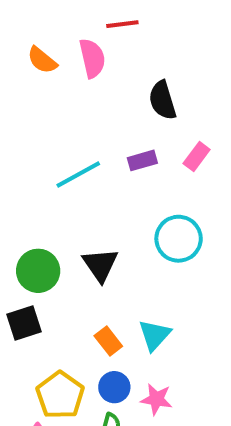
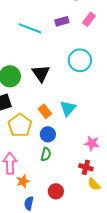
cyan line: (78, 175) -> (30, 28), turned 50
yellow pentagon: (60, 395) -> (20, 125), moved
pink star: (156, 399) -> (92, 143), moved

